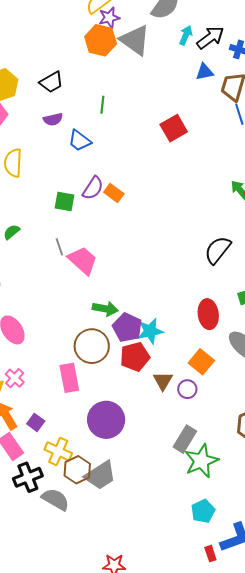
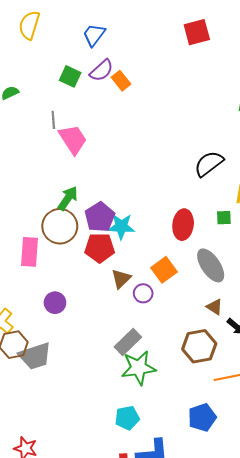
blue trapezoid: (80, 141) -> (94, 35), moved, turned 75
green arrow: (105, 309) -> (68, 198), moved, turned -80
purple circle: (106, 420) -> (55, 303), size x0.6

